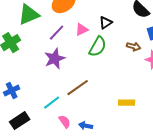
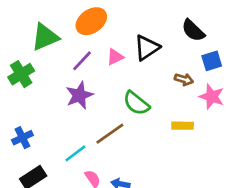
black triangle: (106, 23) -> (147, 48), size x1.5
green semicircle: (98, 47) -> (136, 103), moved, turned 100
yellow rectangle: (127, 103) -> (183, 126), moved

